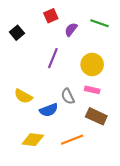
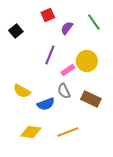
green line: (100, 23) -> (94, 22), turned 36
pink rectangle: (92, 90) -> (68, 70), moved, turned -48
brown rectangle: (96, 116) -> (91, 99), moved

